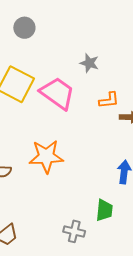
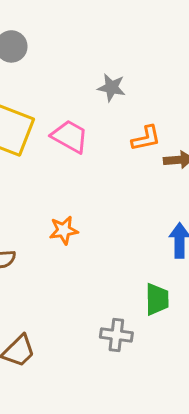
pink trapezoid: (57, 93) -> (70, 136), size x0.7
orange star: (46, 156) -> (64, 230), size x0.6

